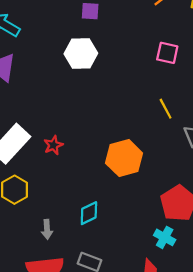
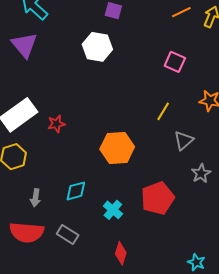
yellow line: (166, 109) -> (163, 111), turned 48
cyan cross: (165, 237) -> (113, 210), moved

